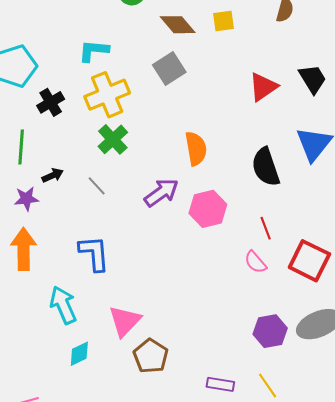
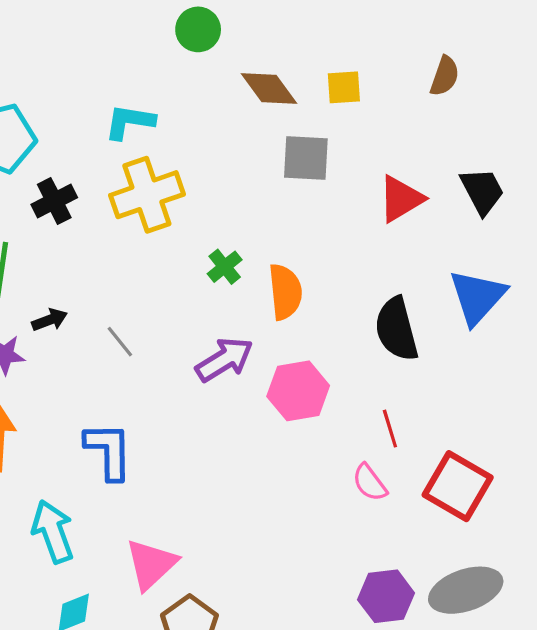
gray square: (169, 69) -> (306, 158), moved, turned 32
green cross: (113, 139) -> (225, 267), moved, size x0.7

